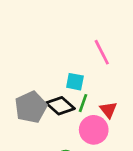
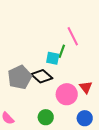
green line: (83, 103) -> (62, 51), moved
red triangle: (108, 110) -> (86, 87), moved

